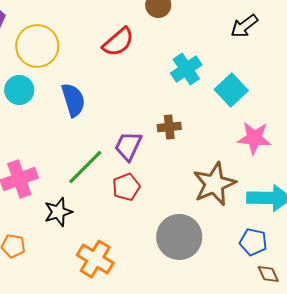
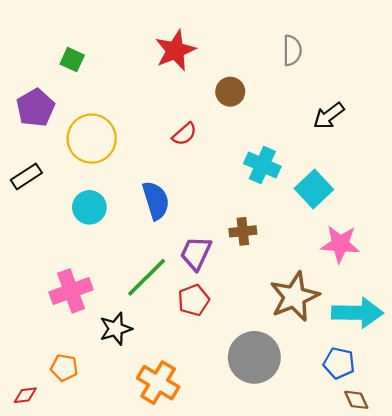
red semicircle: (118, 42) -> (184, 134), size x0.7
cyan cross: (186, 69) -> (262, 165), turned -32
cyan circle: (19, 90) -> (89, 207), moved
blue semicircle: (73, 100) -> (156, 200), moved

